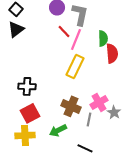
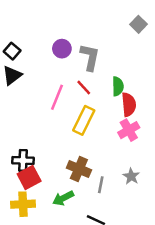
red line: (64, 31) -> (84, 88), moved
pink line: (76, 39) -> (57, 97), moved
black cross: (27, 86) -> (23, 160), moved
pink cross: (99, 102) -> (129, 130), moved

